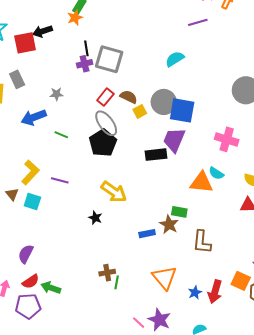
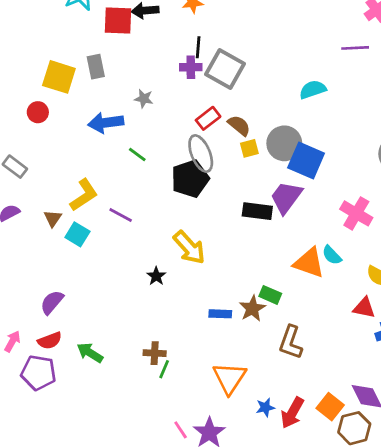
green arrow: (51, 288) -> (90, 353), moved

